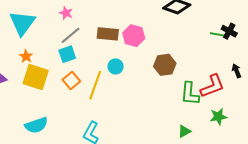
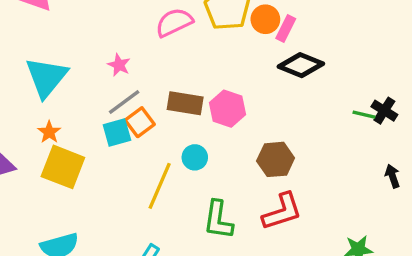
orange square: (71, 81) -> (140, 122), moved
red L-shape: (212, 86) -> (282, 212), moved
green L-shape: (190, 94) -> (218, 220), moved

